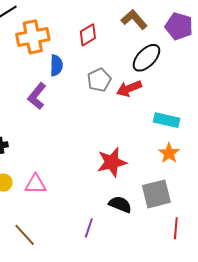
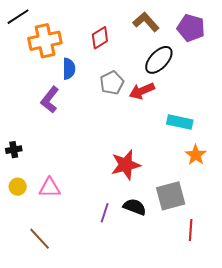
orange star: (169, 153) -> (196, 155), moved
purple line: (89, 228) -> (105, 213), moved

